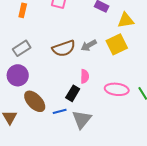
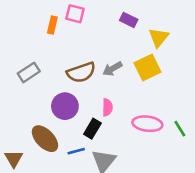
orange rectangle: (23, 10) -> (52, 25), moved
yellow triangle: (126, 20) -> (159, 37), turned -42
purple circle: (18, 75) -> (65, 106), moved

